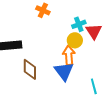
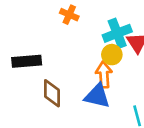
cyan cross: (79, 24) -> (117, 33), size x1.5
blue triangle: (64, 71) -> (97, 96), turned -40

